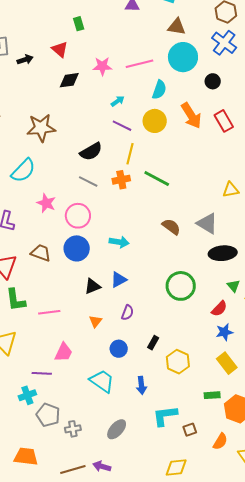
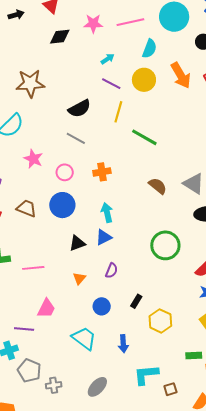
orange cross: (121, 180) -> (102, 172), moved
pink circle: (78, 216) -> (65, 172), size x0.7
cyan arrow: (119, 242) -> (107, 213), moved, turned -114

